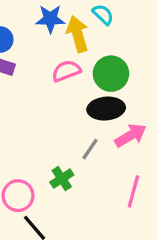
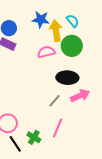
green circle: (111, 74) -> (72, 46), moved
green cross: (62, 179) -> (34, 137), moved, turned -32
pink line: (133, 191) -> (58, 128), moved

